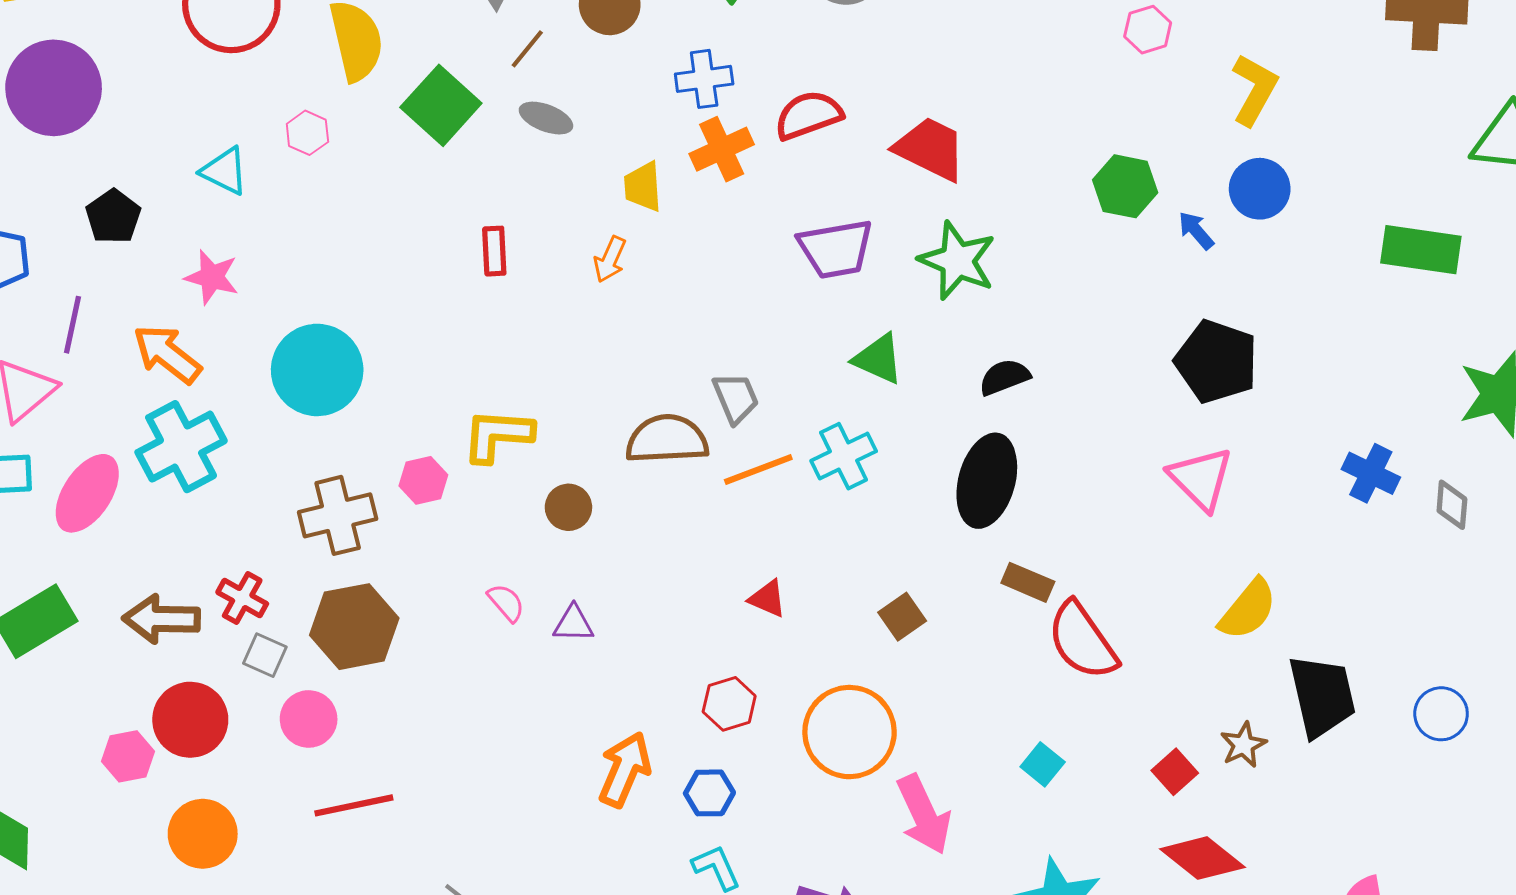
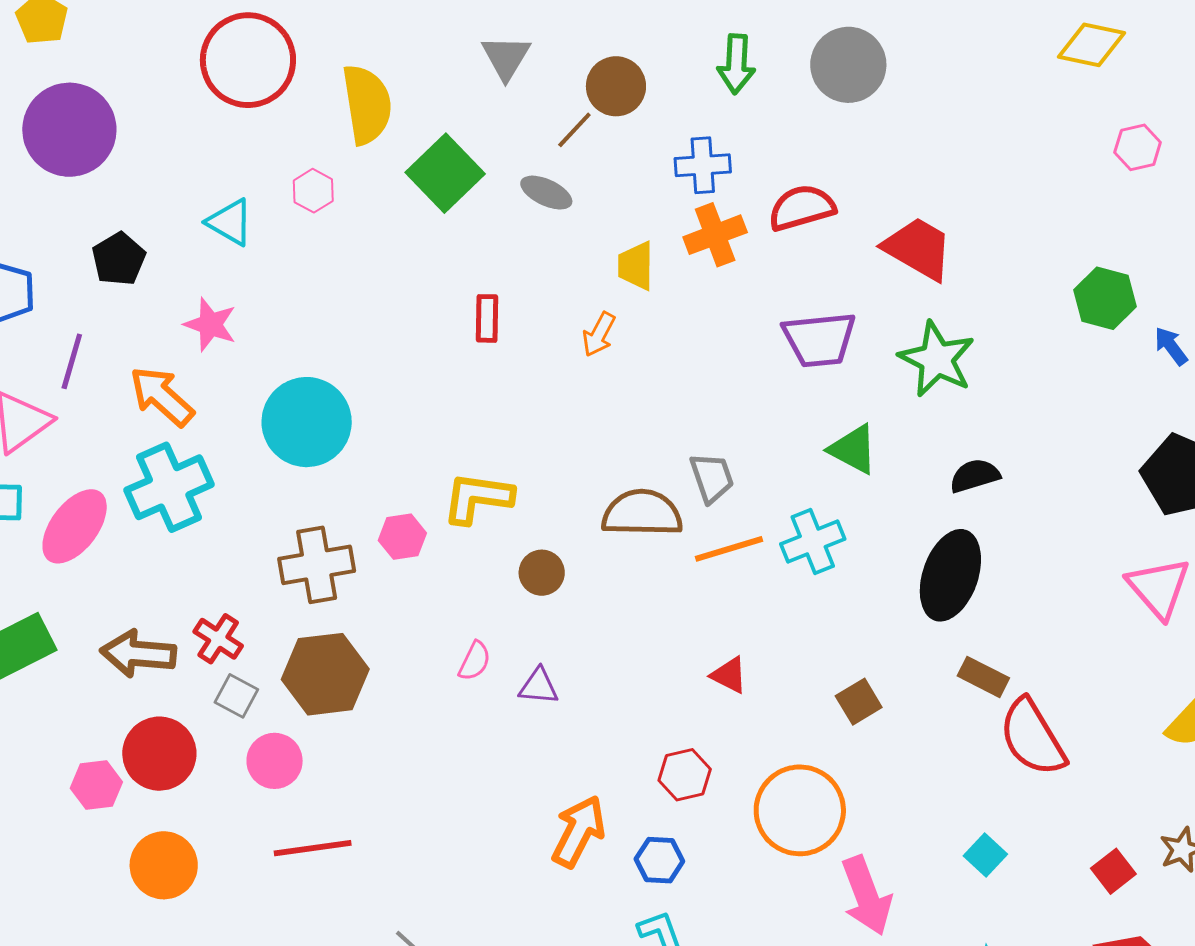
brown line: (527, 49) -> (574, 130), moved
pink semicircle: (506, 603) -> (475, 661), turned 63

